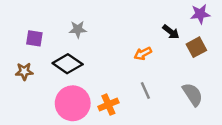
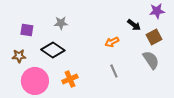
gray semicircle: (193, 94) -> (151, 60), moved
pink circle: (73, 103) -> (35, 81), moved
orange cross: (108, 105) -> (70, 79), moved

